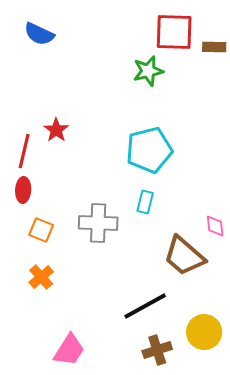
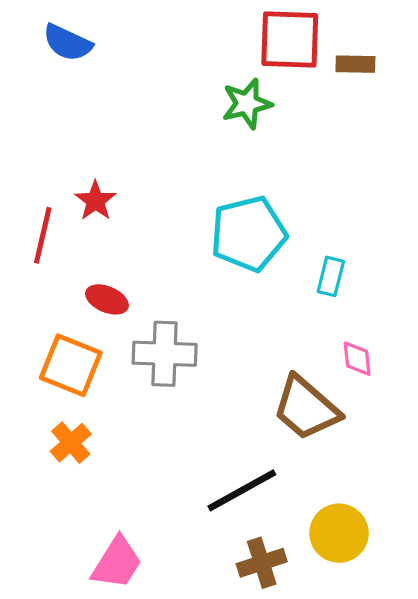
red ellipse: (23, 190) -> (107, 299), moved, turned -70
cyan rectangle: (145, 202) -> (331, 276), moved
orange square: (41, 230) -> (71, 365), size x1.5

